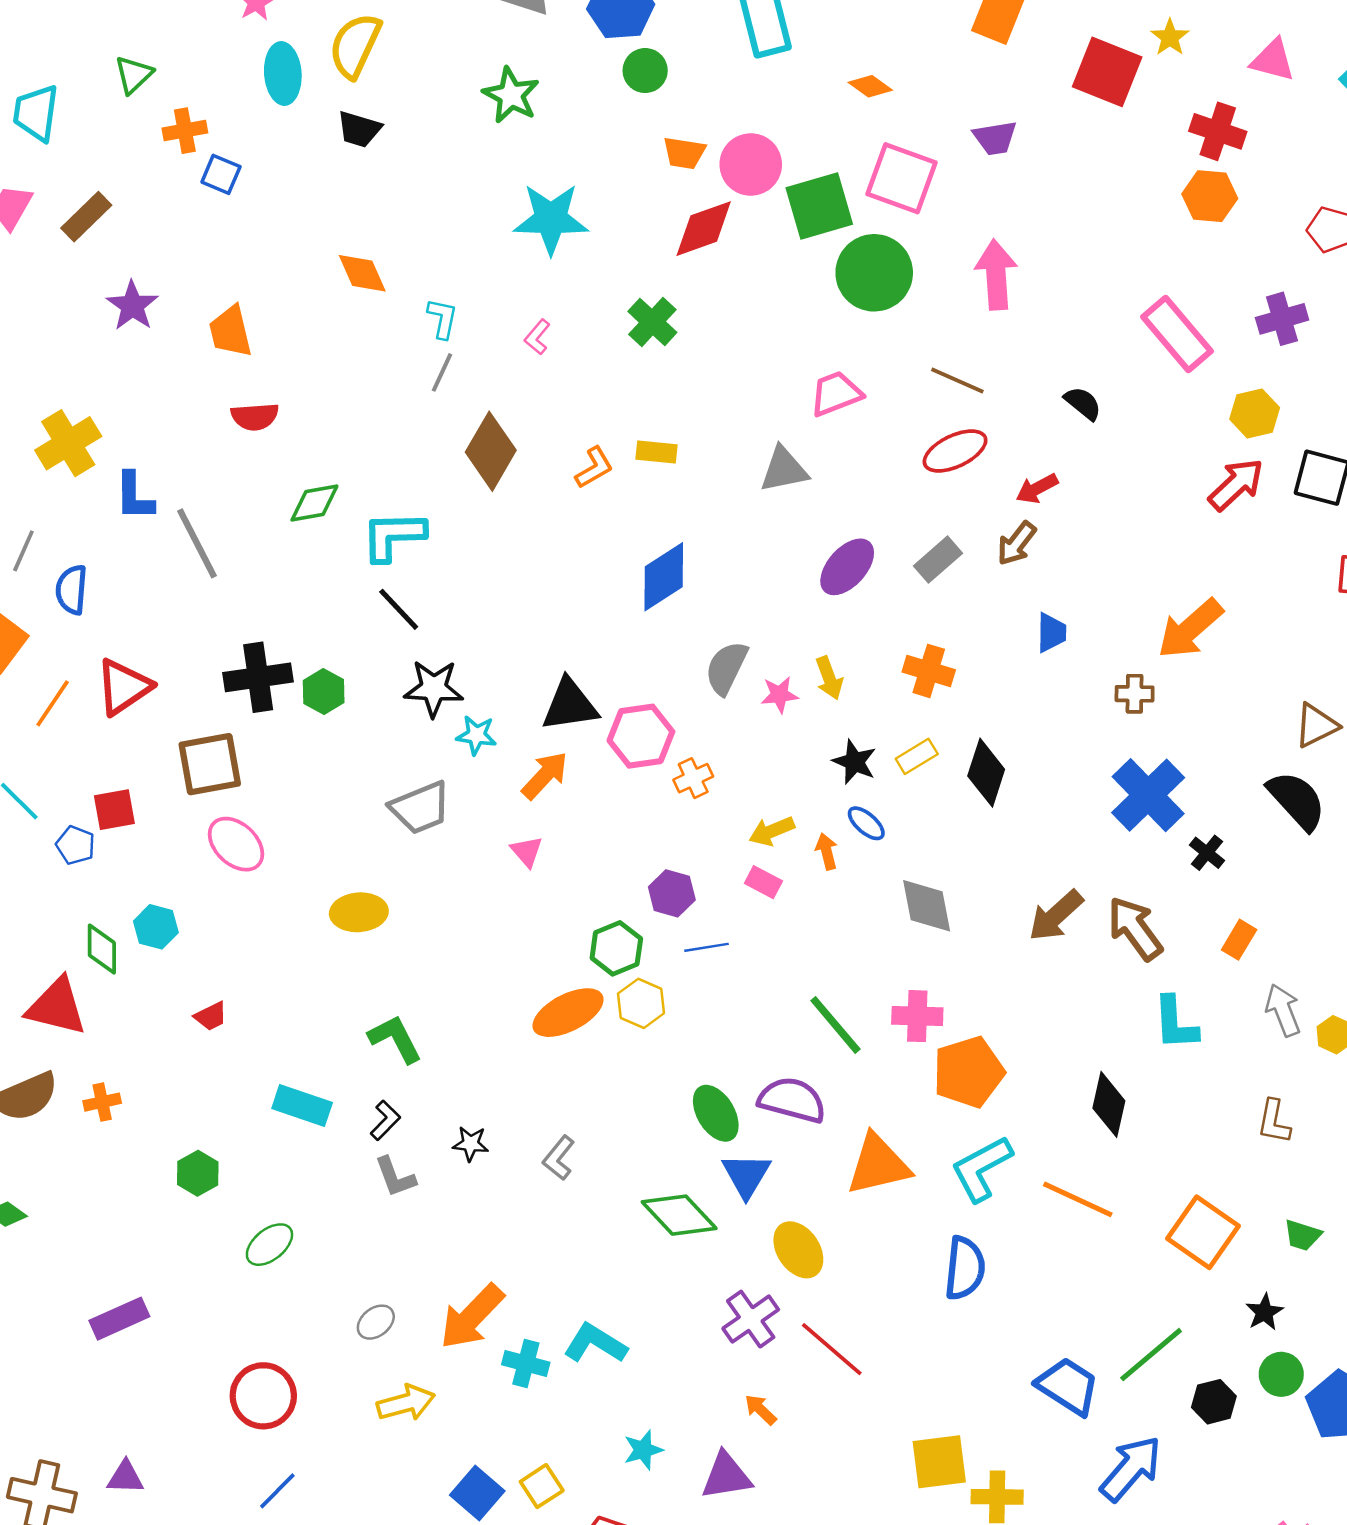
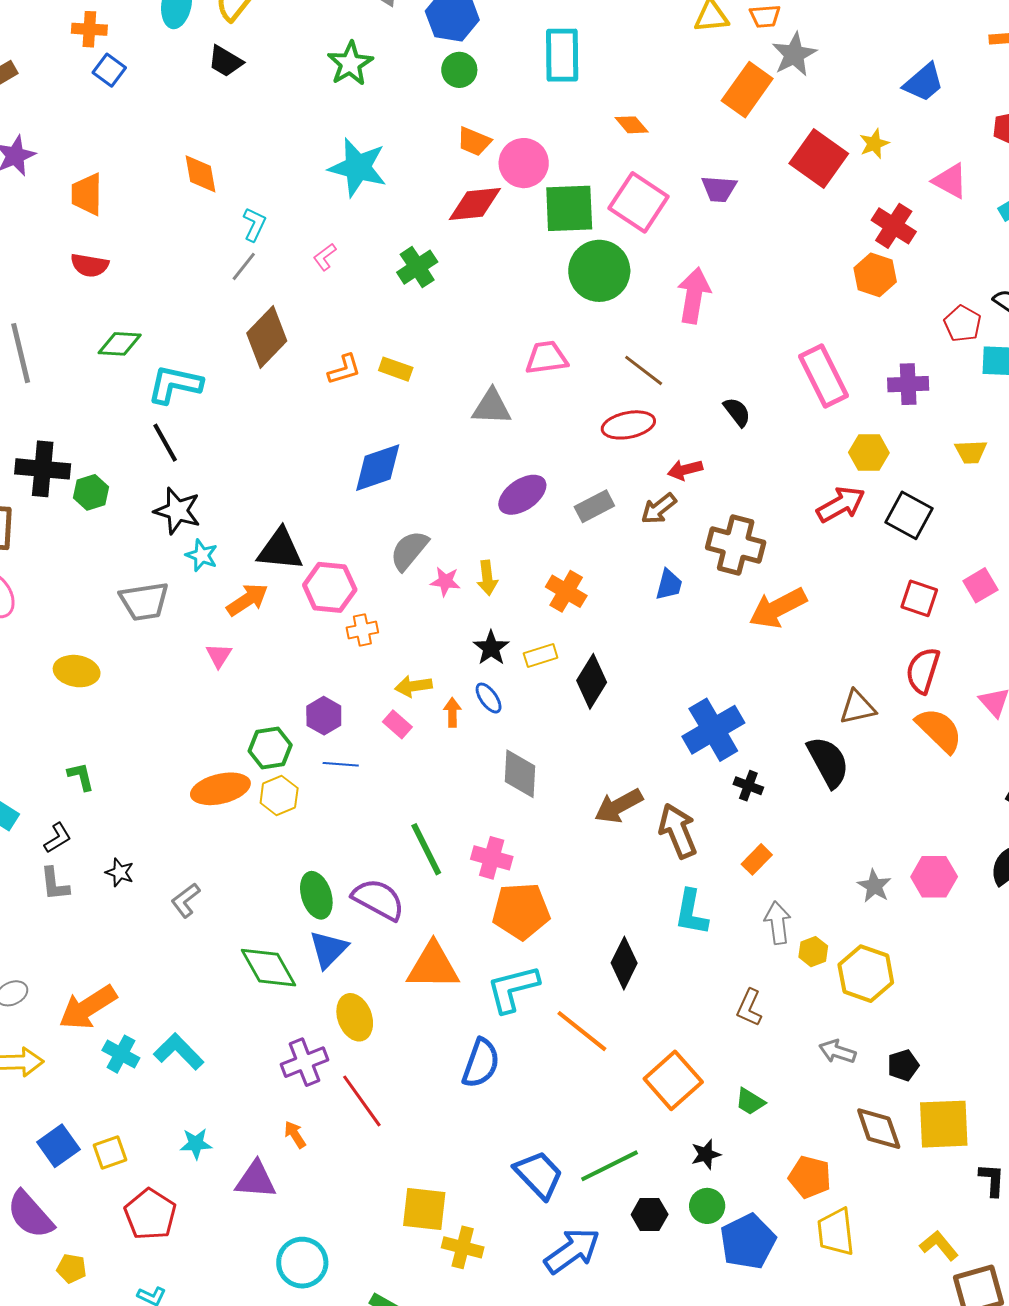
brown cross: (1135, 694) -> (736, 545), moved, size x1.8
black cross: (1207, 853) -> (748, 786), turned -32
green L-shape: (395, 1039) -> (81, 776), size x0.7

